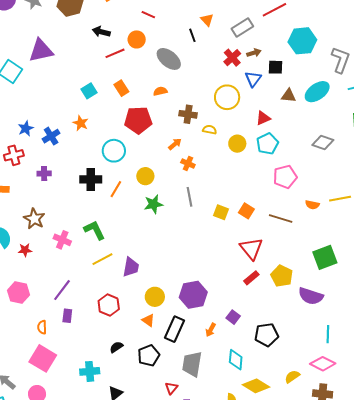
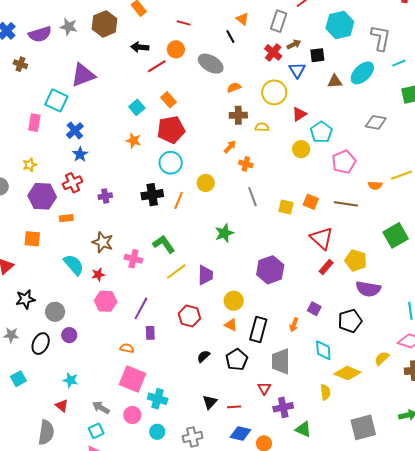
gray rectangle: (242, 27) -> (279, 21), turned -30
orange semicircle: (160, 91) -> (234, 87), moved
red triangle: (263, 118) -> (299, 114), moved
red pentagon: (138, 120) -> (171, 130), moved
blue cross: (51, 136) -> (75, 131), moved
yellow circle: (237, 144) -> (301, 149), moved
green star: (153, 204) -> (224, 233), moved
pink hexagon: (19, 293) -> (106, 301), moved
purple hexagon: (193, 295) -> (270, 270), moved
purple semicircle: (311, 296) -> (368, 289), moved
orange semicircle: (42, 327) -> (127, 348), turned 112
cyan cross: (90, 371) -> (158, 399), moved, turned 30

